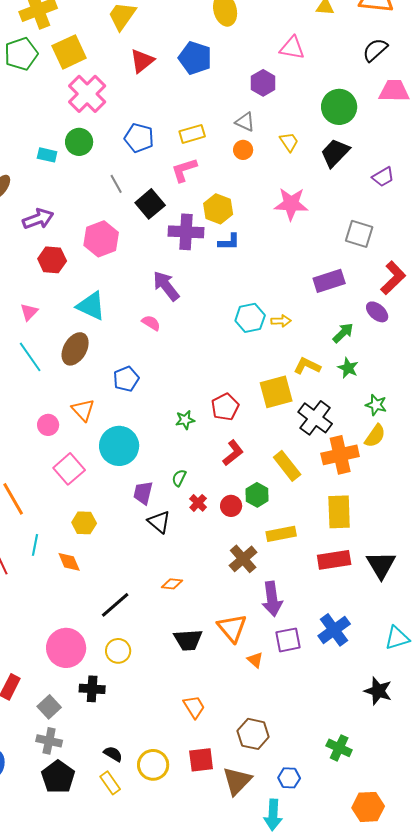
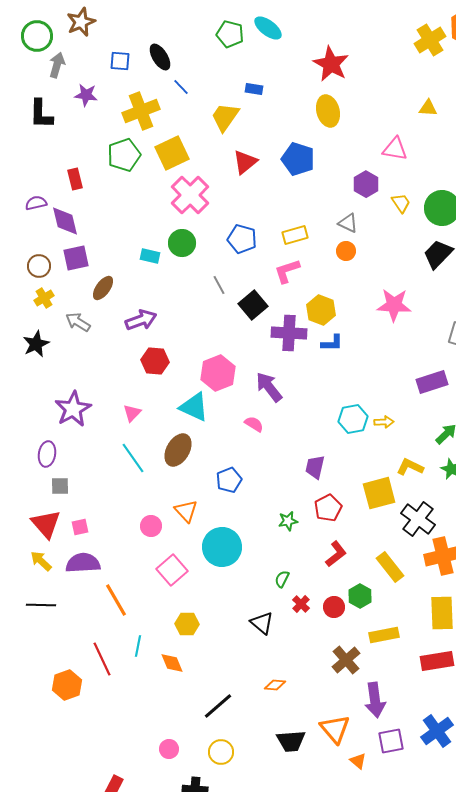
yellow trapezoid: (289, 142) -> (401, 203), moved
pink hexagon: (101, 239) -> (218, 373), moved
purple trapezoid: (143, 493) -> (315, 467), moved
pink circle: (66, 648) -> (169, 749), size x0.5

